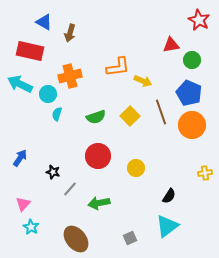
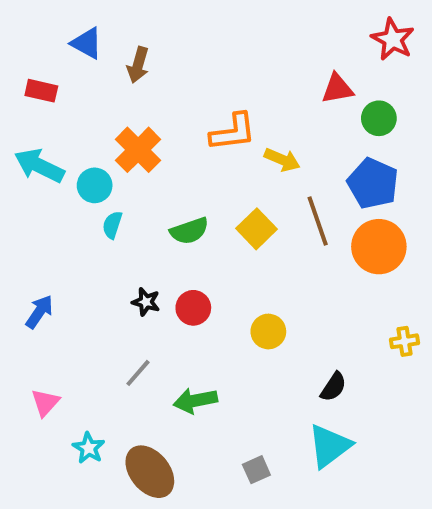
red rectangle: (30, 51) -> (41, 91), moved, size x0.6
orange cross: (70, 76) -> (138, 150), turned -30
red circle: (98, 156) -> (193, 308), size x0.7
black star: (53, 172) -> (146, 302), moved
cyan star: (31, 227) -> (89, 448), moved

